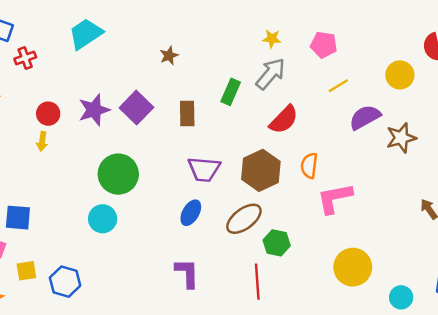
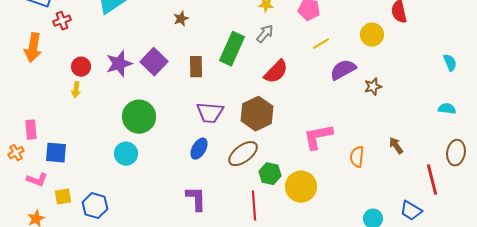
gray arrow: (271, 74) -> (265, 34), size x0.7
green rectangle: (231, 92) -> (232, 49), size x1.5
brown star: (401, 138) -> (373, 87), size x0.7
orange semicircle: (309, 166) -> (357, 157), moved
yellow circle: (353, 267) -> (301, 187), moved

